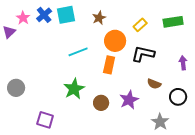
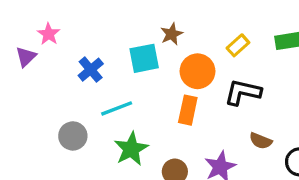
blue cross: (44, 15) -> (91, 70), moved
cyan square: (66, 15) -> (144, 58), moved
cyan line: (78, 52) -> (117, 108), moved
gray circle: (16, 88) -> (73, 136), moved

